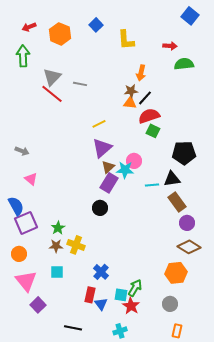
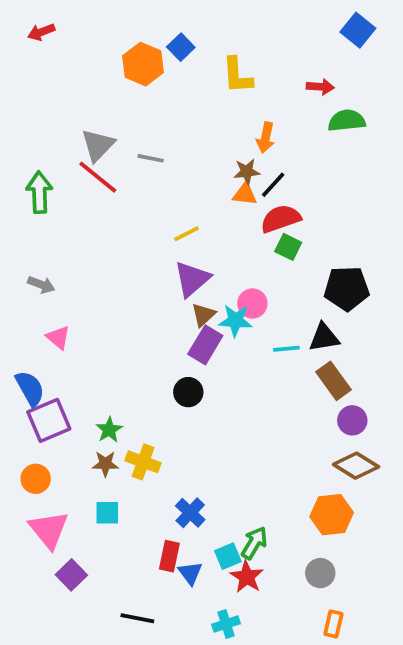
red arrow: (29, 27) -> (41, 32), moved
orange hexagon: (60, 34) -> (143, 64), moved
green arrow: (23, 56) -> (39, 192), moved
cyan square: (121, 295) -> (228, 556), turned -32

